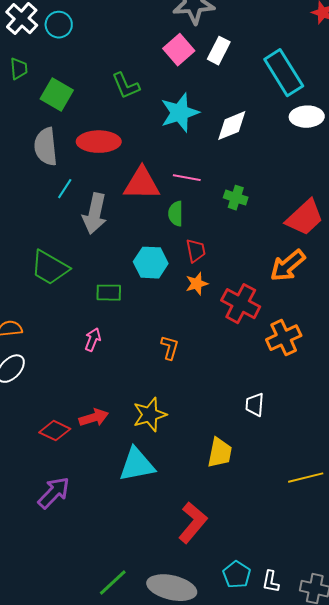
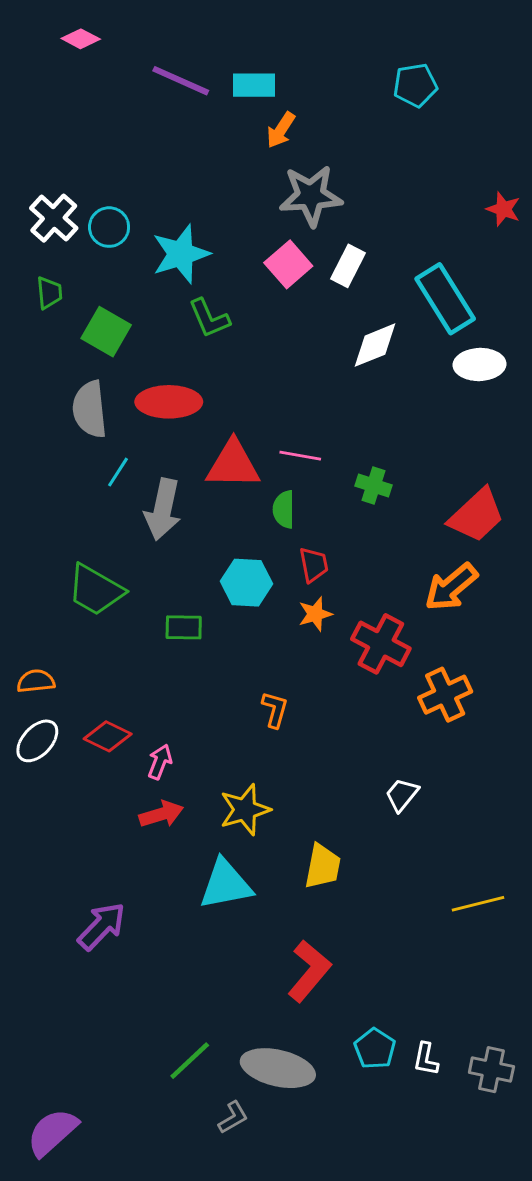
cyan star: (180, 113) -> (181, 254), moved
white diamond: (232, 126) -> (375, 345), moved
pink arrow: (93, 340) -> (160, 762), moved
white trapezoid: (255, 405) -> (402, 795), turned 35
red diamond: (55, 431) -> (108, 736), moved
yellow trapezoid: (220, 453) -> (323, 866), moved

